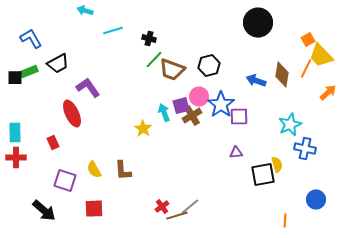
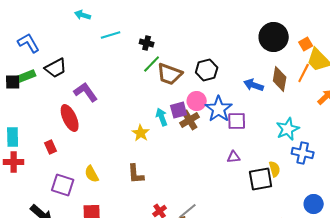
black circle: (258, 23) -> (274, 37), moved
brown L-shape: (123, 171) -> (136, 174), moved

